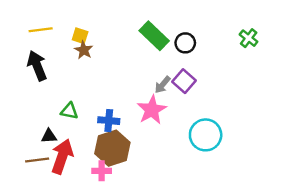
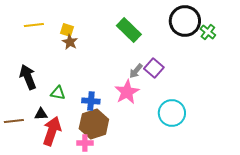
black circle: (185, 43) -> (185, 21), moved, size x1.8
black arrow: (37, 66) -> (28, 77), moved
brown line: (37, 160) -> (14, 121), moved

